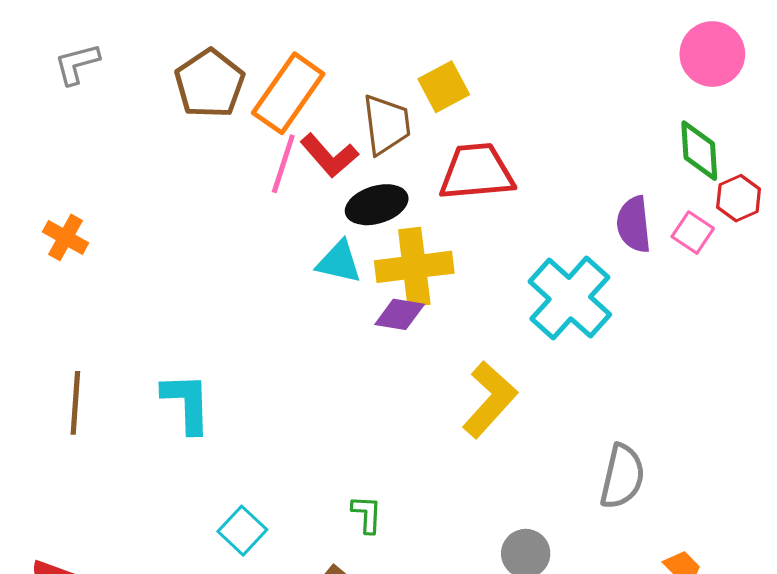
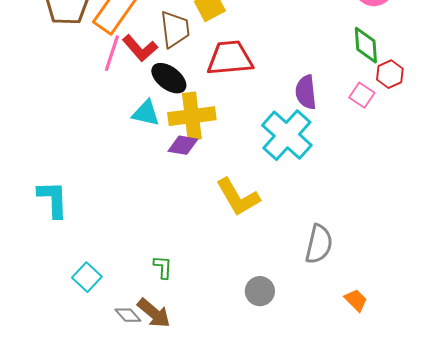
black ellipse: (377, 205) -> (169, 78), turned 54
purple semicircle: (634, 224) -> (306, 92), moved
yellow L-shape: (490, 400) -> (238, 197), turned 108

